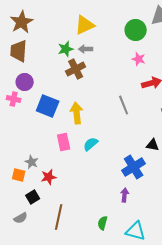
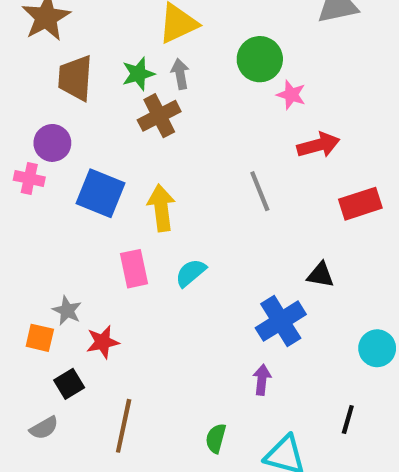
green circle: (136, 30) -> (260, 59), moved
gray arrow: (86, 49) -> (180, 74), turned 80
brown trapezoid: (19, 51) -> (75, 78), moved

